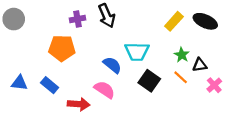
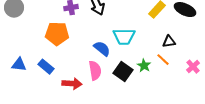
green star: (182, 55) -> (144, 66), moved
black triangle: (200, 65) -> (169, 42), moved
black square: (149, 81) -> (123, 72), moved
pink semicircle: (104, 90) -> (95, 71), turned 48

